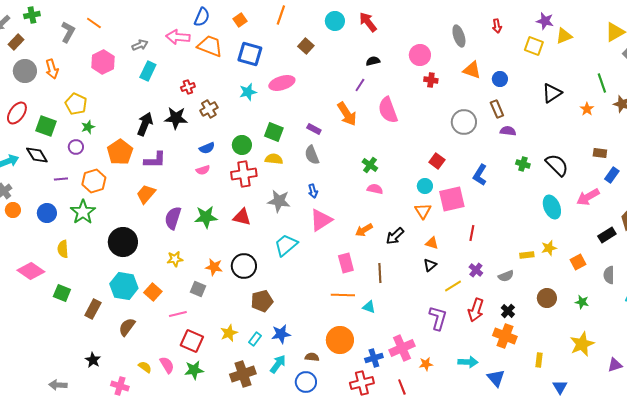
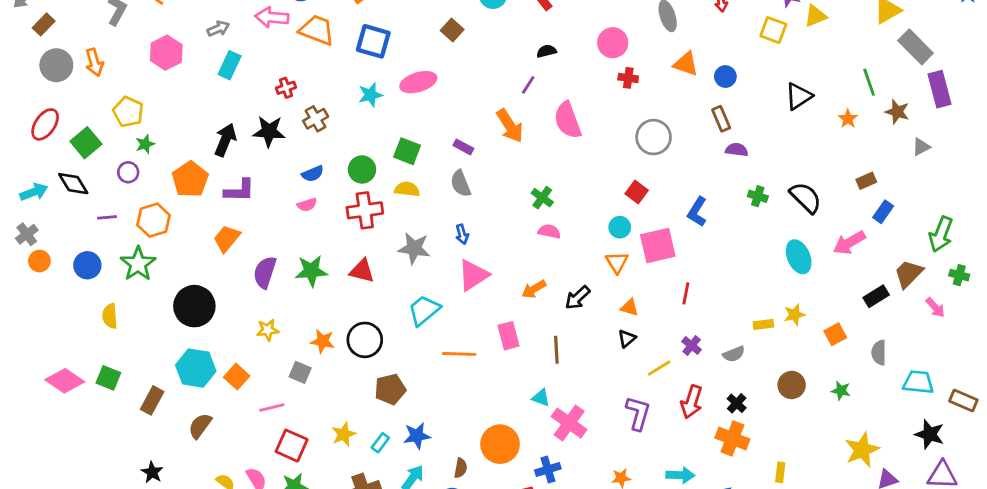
gray circle: (464, 122) -> (654, 137), moved
green square: (46, 126) -> (86, 143), turned 30
brown rectangle: (600, 153) -> (866, 181), turned -32
pink diamond: (31, 271) -> (65, 381), moved
orange line: (343, 295) -> (459, 354), moved
yellow star: (582, 344) -> (862, 450), moved
pink cross: (402, 348) -> (569, 423), moved, turned -30
brown semicircle: (312, 357) -> (461, 468), turned 96

